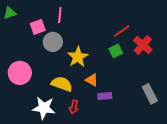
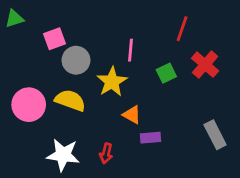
pink line: (60, 15) -> (130, 50), moved
red line: (122, 31) -> (182, 29), moved, turned -36
yellow semicircle: (62, 84) -> (70, 100), moved

